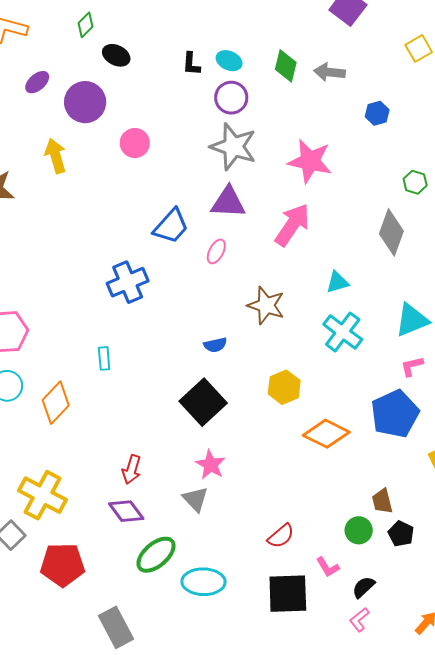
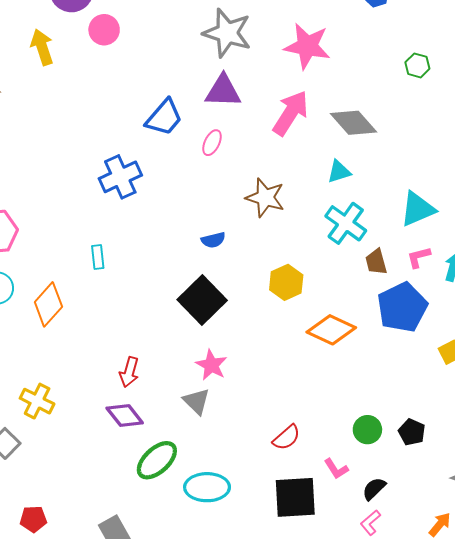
pink circle: (135, 143) -> (104, 30), moved
gray diamond: (391, 232) -> (354, 123), moved, turned -60
yellow cross: (43, 495) -> (37, 401), size x0.7
brown trapezoid: (382, 501) -> (376, 262), moved
red pentagon: (63, 565) -> (33, 519), moved, size x0.6

